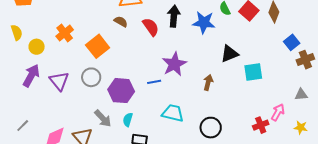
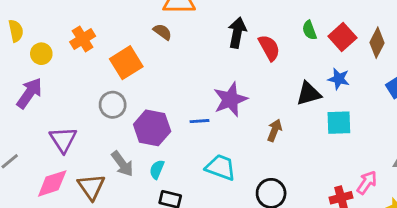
blue star: (204, 22) -> (339, 79), moved, size x0.7
red semicircle: (151, 27) -> (269, 48), moved
purple triangle: (59, 81) -> (63, 140), moved

